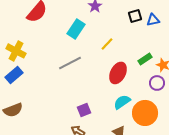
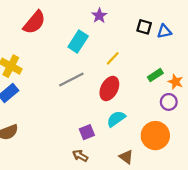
black square: (135, 16) -> (144, 27), turned 32
red ellipse: (118, 73) -> (109, 89), moved
cyan semicircle: (122, 102) -> (116, 119), moved

